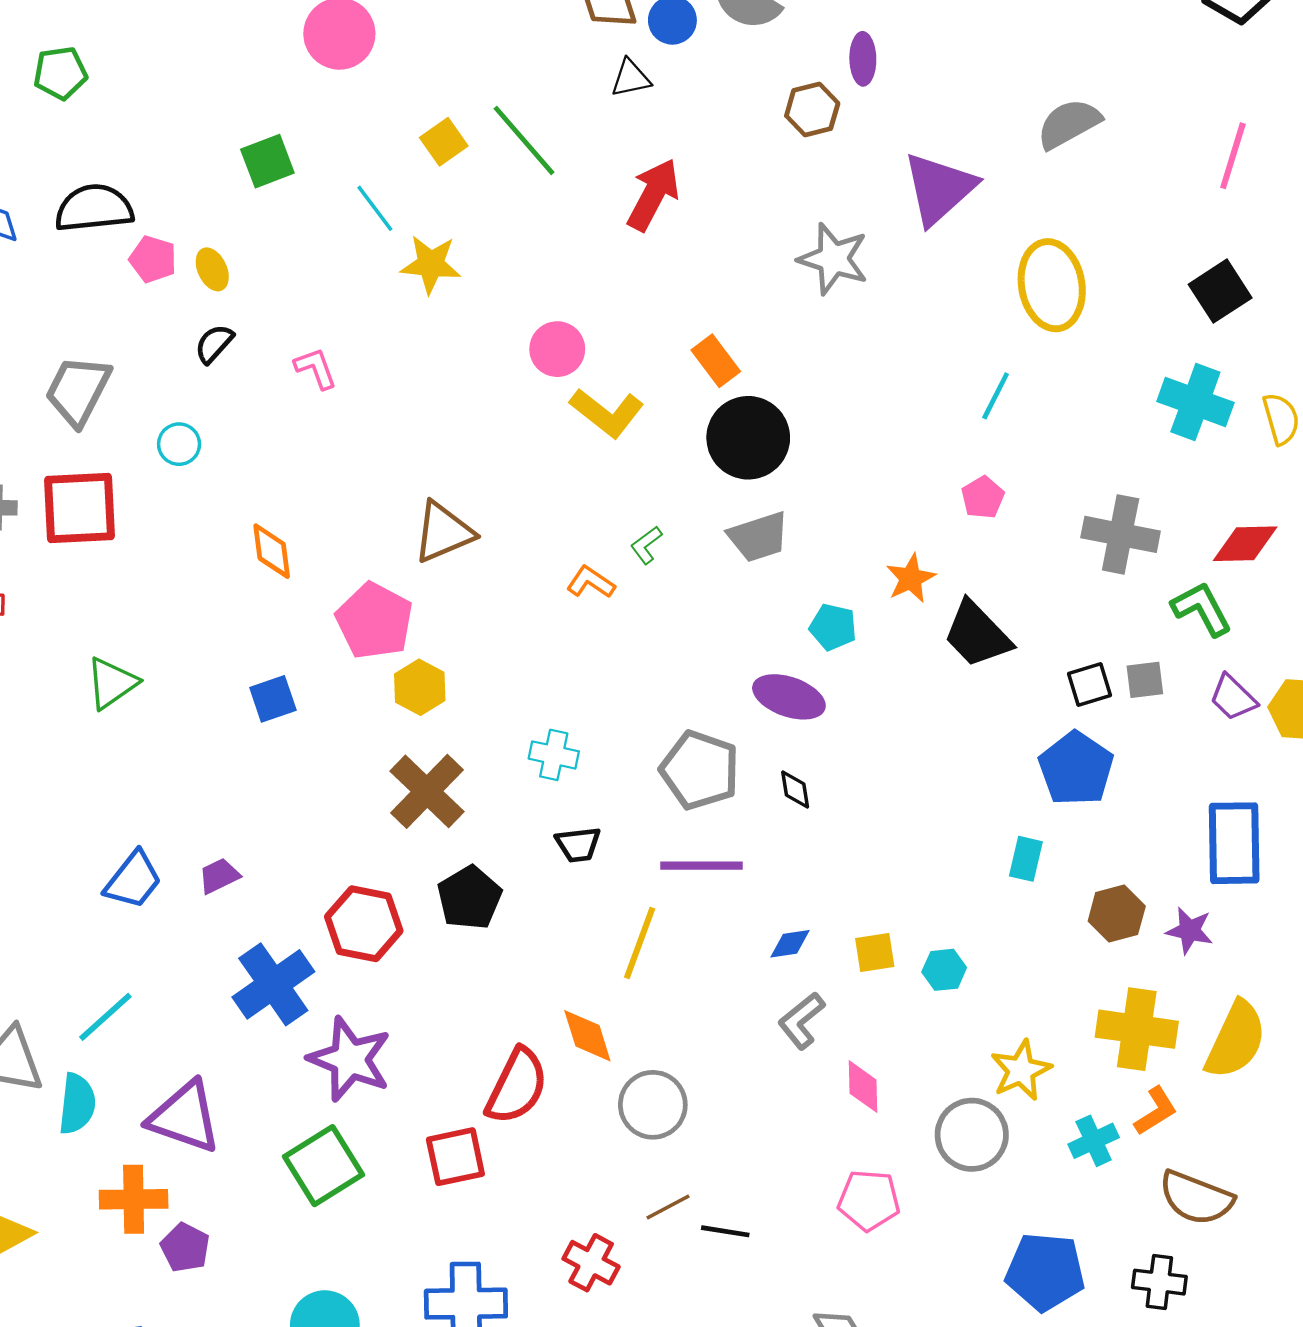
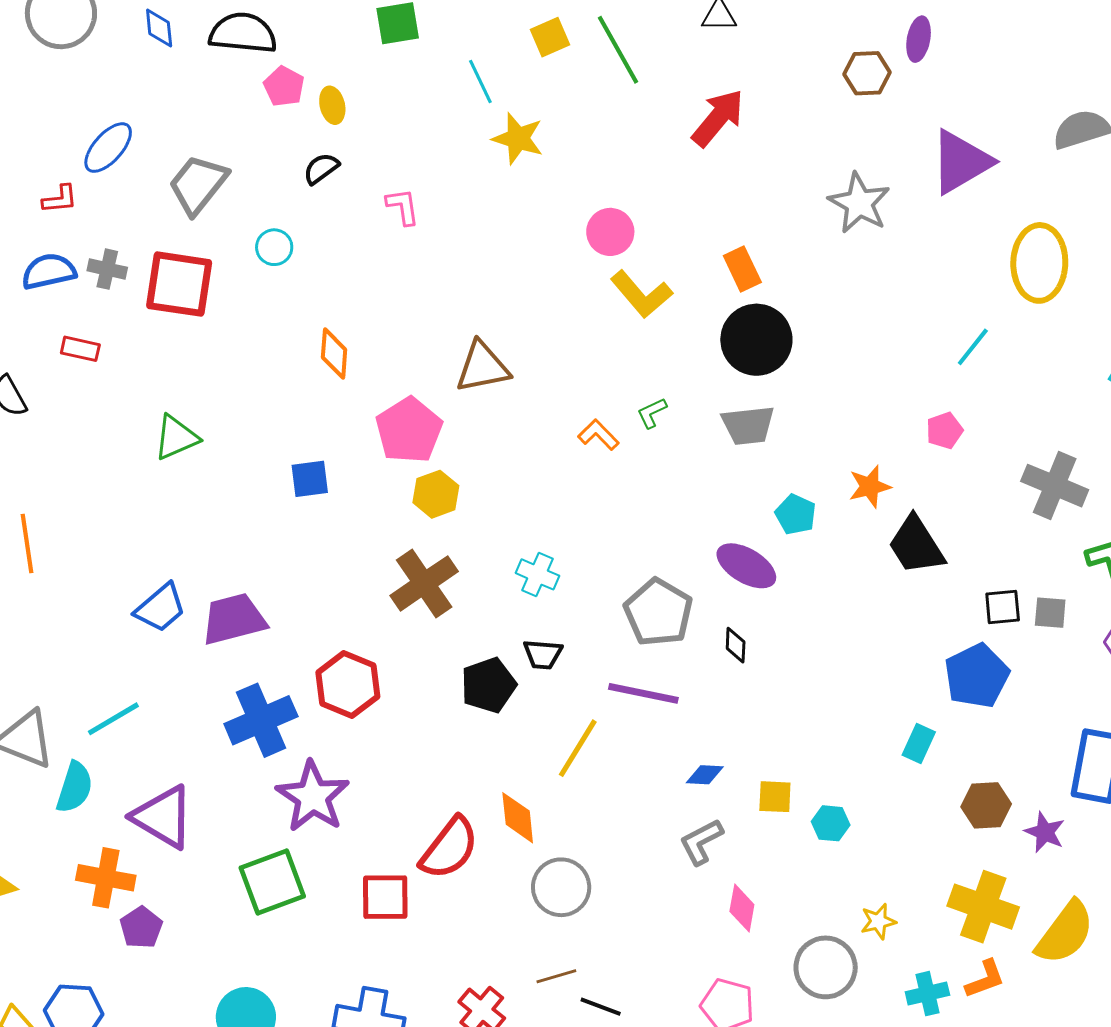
purple trapezoid: (219, 876) -> (234, 619), size x1.8
black pentagon: (469, 898) -> (488, 685), moved
yellow star: (1021, 1070) -> (878, 921), size x0.7

